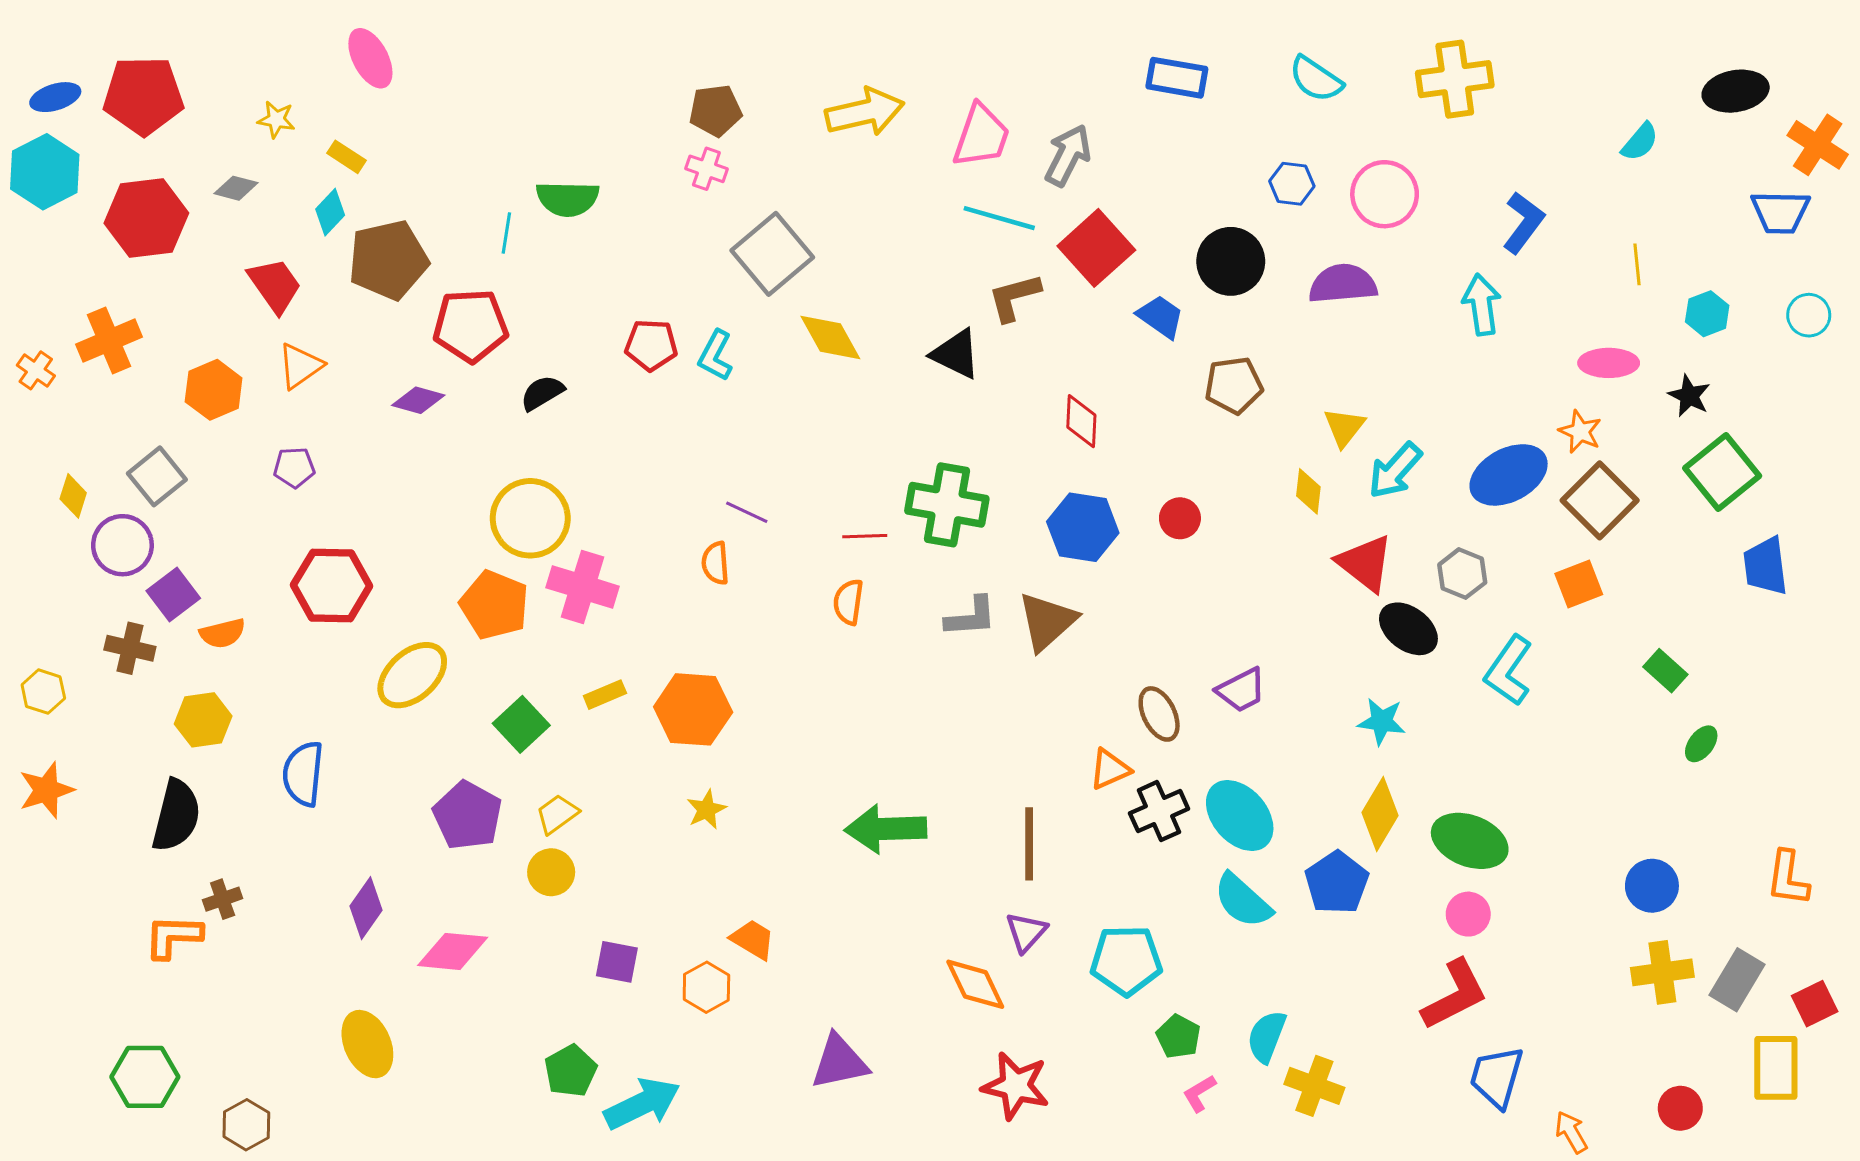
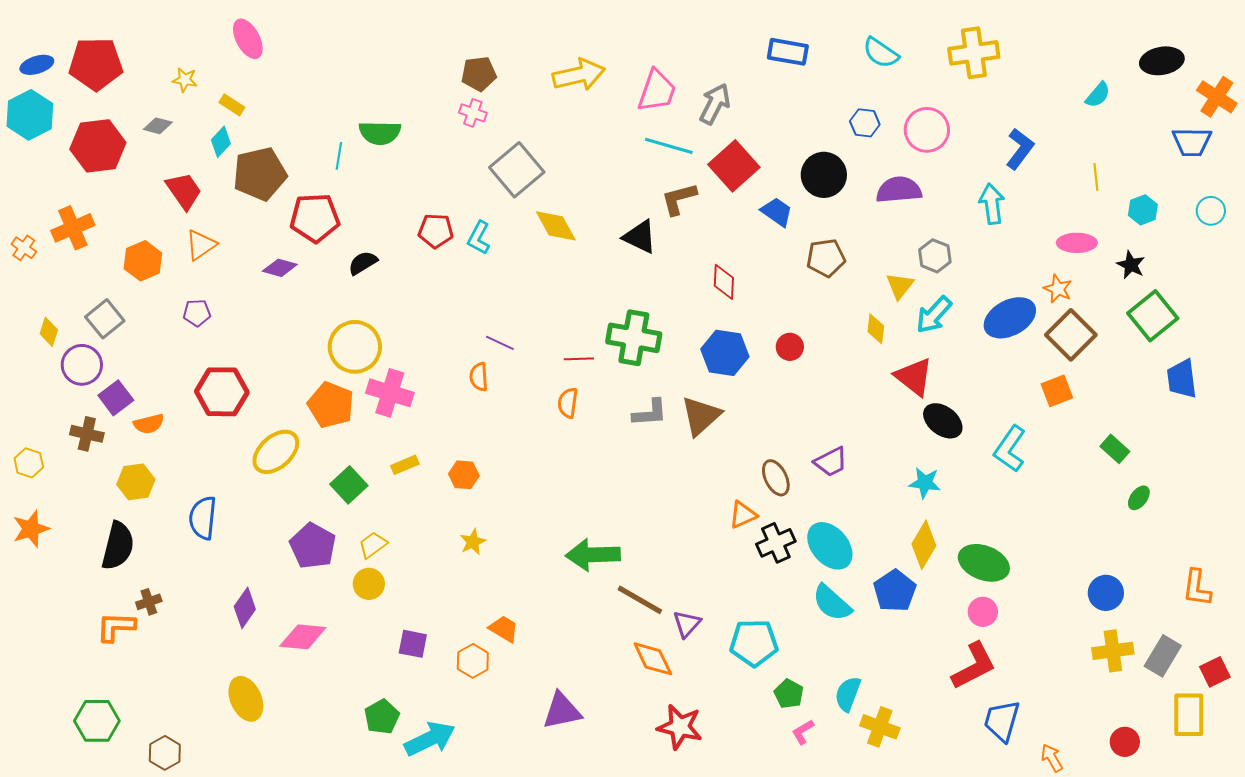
gray hexagon: (1462, 574) -> (935, 256), moved
orange hexagon: (693, 709) -> (464, 475), size x0.6
brown line: (1029, 844) -> (640, 600), moved, turned -60

